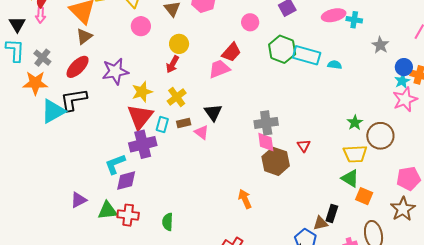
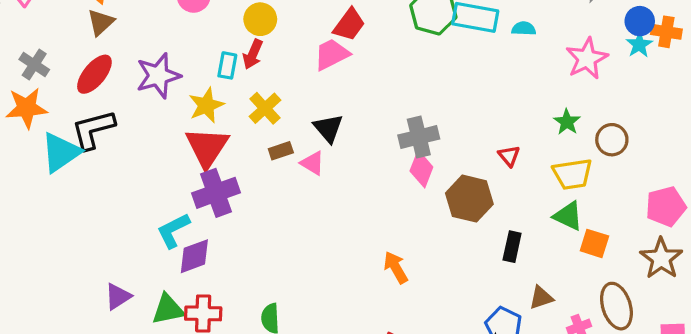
pink star: (405, 99) -> (587, 59), moved
cyan rectangle: (162, 124) -> (227, 65), moved
brown circle: (380, 136) -> (612, 140), size x0.7
pink diamond: (266, 142) -> (421, 169), turned 35
red triangle: (304, 146) -> (509, 156), moved
brown hexagon: (276, 161) -> (469, 199), moved
black rectangle: (332, 213) -> (512, 247), moved
brown triangle: (321, 223) -> (541, 298), moved

